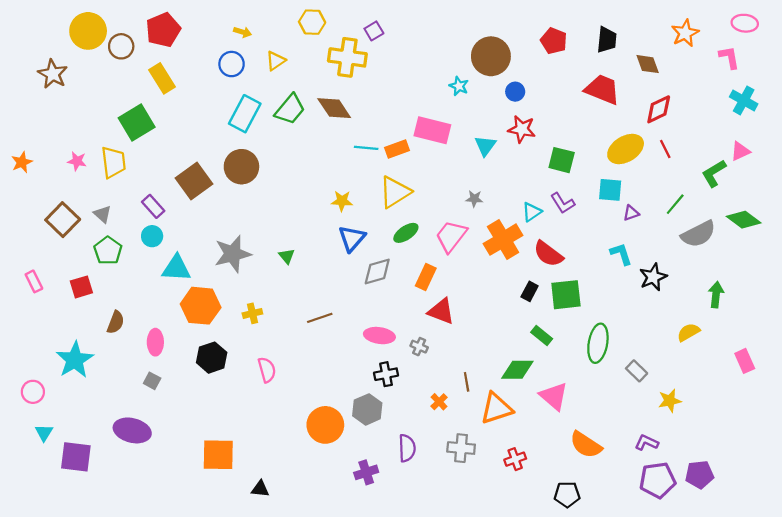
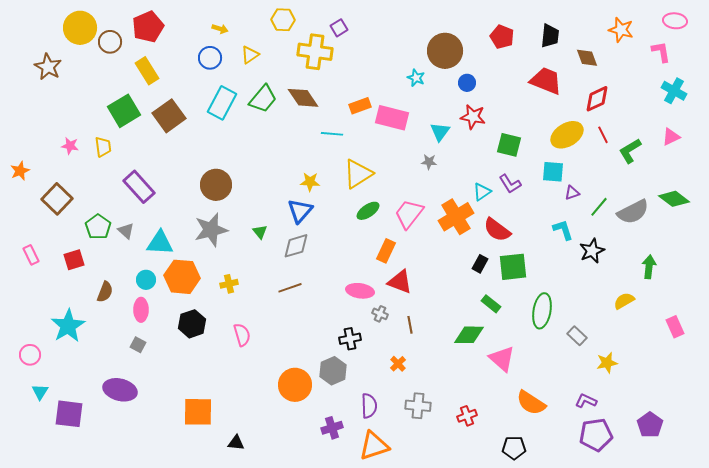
orange star: (685, 33) -> (621, 30), turned -30
orange rectangle: (397, 149) -> (360, 106), moved
orange star: (22, 162) -> (20, 171), moved
yellow trapezoid: (113, 162) -> (103, 147), size x0.7
brown circle: (241, 167) -> (216, 185), moved
green L-shape: (714, 173) -> (630, 151), moved
brown square: (194, 181) -> (169, 116), moved
gray star: (474, 199) -> (429, 162), moved
green line: (675, 204) -> (599, 207), moved
purple rectangle: (153, 206) -> (139, 187), size x1.5
gray triangle: (102, 214) -> (126, 231), moved
cyan circle: (152, 236) -> (146, 280), moved
blue triangle: (352, 238) -> (300, 211), moved
gray diamond: (377, 272) -> (296, 246), moved
pink ellipse: (379, 336) -> (360, 291), moved
brown line: (467, 382) -> (410, 325), moved
orange triangle: (496, 408) -> (374, 446), moved
purple pentagon: (699, 475) -> (650, 425), moved, turned -30

